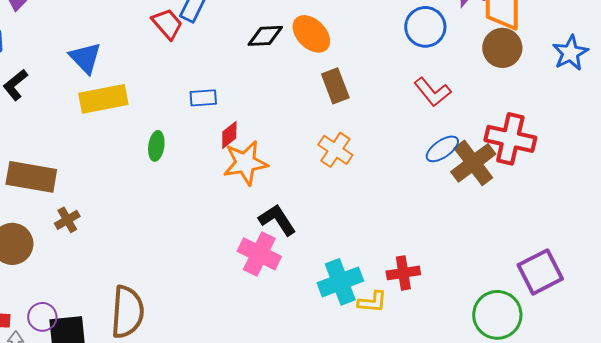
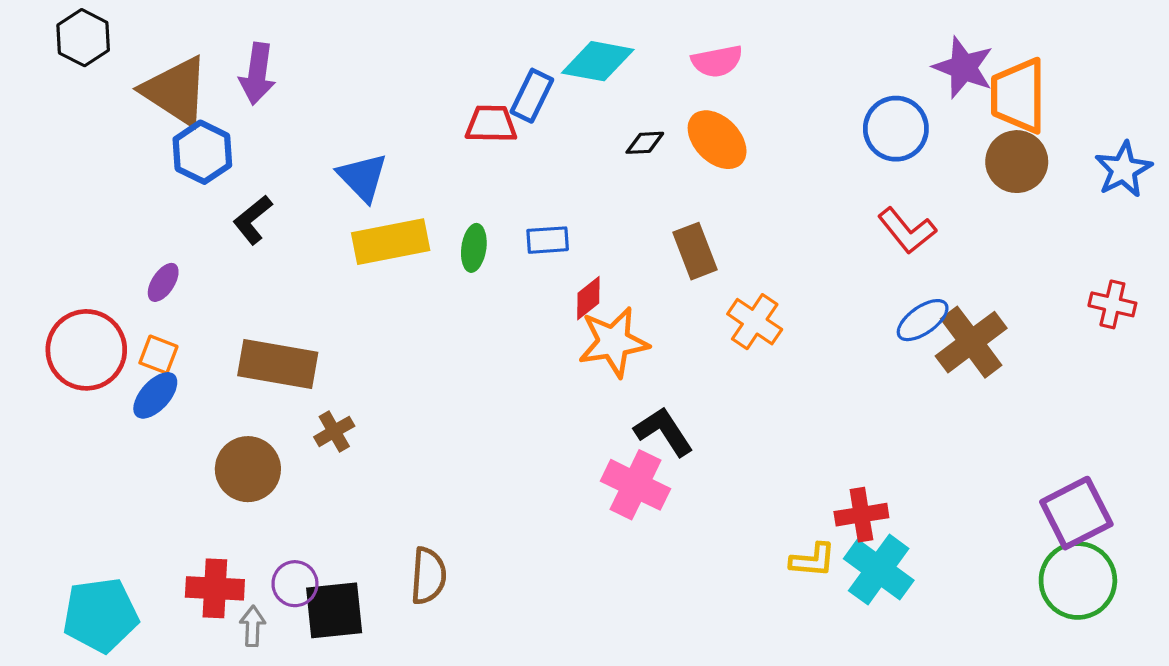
red trapezoid: (167, 24) -> (491, 124), turned -48
black diamond: (265, 36) -> (645, 143), size x0.7
brown rectangle: (335, 86) -> (695, 251), moved
red cross: (510, 139) -> (1112, 304), moved, size x0.6
green ellipse: (156, 146) -> (474, 248), moved
cyan cross: (340, 282) -> (879, 570), moved, turned -33
brown semicircle: (127, 312) -> (428, 576), size x0.7
green circle: (497, 315) -> (1078, 581), moved

